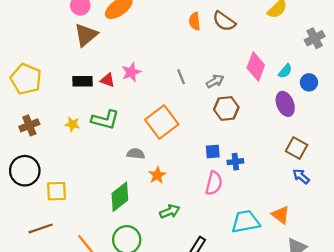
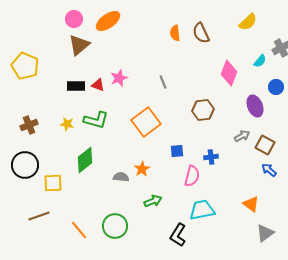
brown semicircle: (224, 21) -> (201, 33), turned 30
cyan semicircle: (285, 71) -> (260, 61), moved
yellow pentagon: (26, 79) -> (25, 66), moved
gray arrow: (215, 81) -> (242, 136), moved
blue square: (213, 151) -> (177, 151), moved
gray semicircle: (136, 154) -> (121, 177), moved
green diamond: (120, 197) -> (85, 160), moved
cyan trapezoid: (246, 222) -> (202, 210), moved

